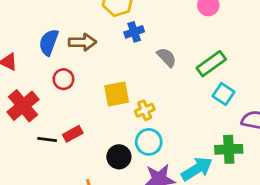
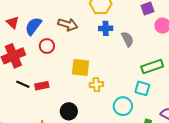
blue semicircle: (49, 42) -> (33, 26), moved
gray semicircle: (167, 57) -> (127, 39), moved
cyan square: (223, 94) -> (142, 88), moved, turned -35
cyan circle: (149, 142) -> (123, 106), moved

